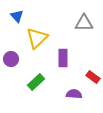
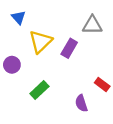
purple rectangle: (63, 58) -> (69, 48), moved, turned 30
purple semicircle: (74, 94) -> (81, 103), turned -112

